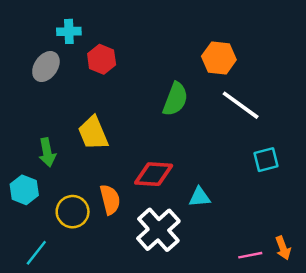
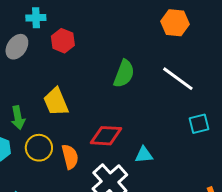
orange hexagon: (219, 58) -> (175, 23), moved
yellow circle: (73, 212) -> (39, 148), moved

